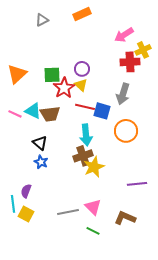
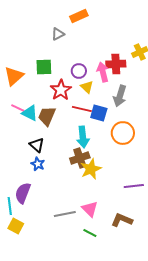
gray triangle: (42, 20) -> (58, 34), moved
pink arrow: (124, 35) -> (103, 72), moved, turned 108
red cross: (130, 62) -> (116, 64), moved
green square: (52, 75) -> (44, 67), moved
yellow triangle: (81, 85) -> (87, 87), moved
pink line: (15, 114) -> (18, 108), moved
brown trapezoid: (50, 114) -> (47, 116), turned 120
purple semicircle: (26, 191) -> (23, 193), size x1.5
yellow square: (26, 214) -> (16, 226), moved

